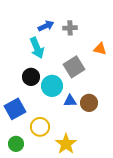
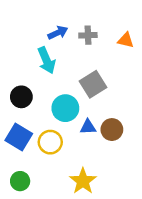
orange triangle: (100, 49) -> (126, 40), moved
black circle: (31, 77) -> (21, 97), moved
blue square: (15, 109) -> (19, 137), turned -30
yellow circle: (40, 127) -> (50, 142), moved

